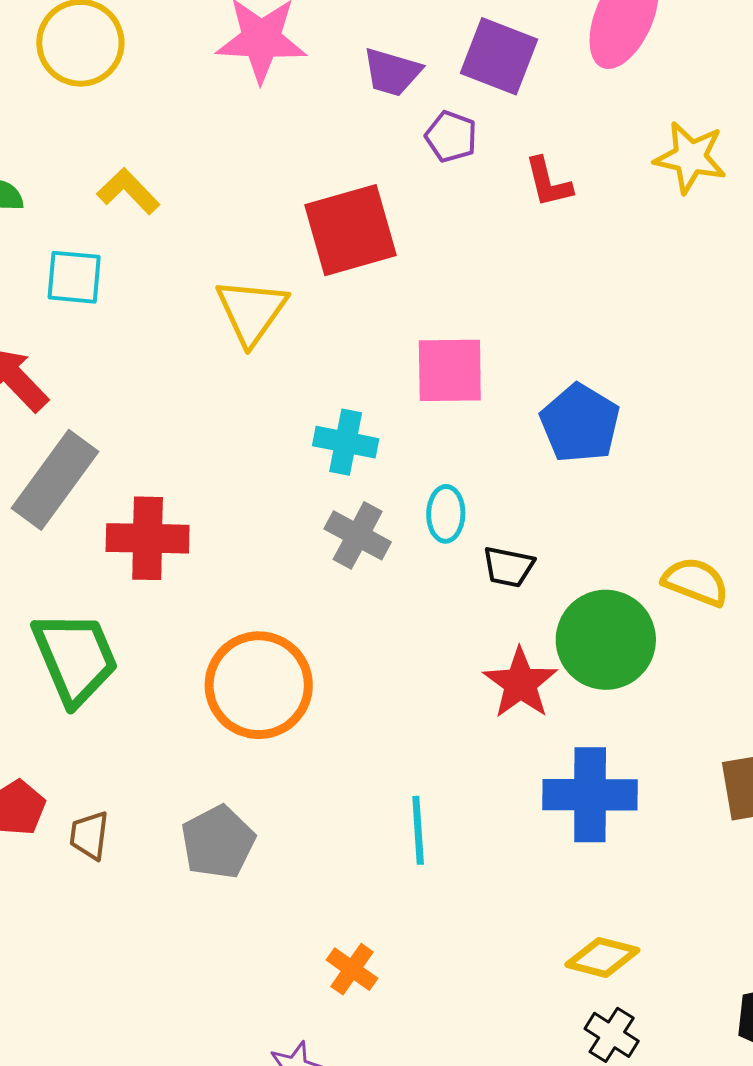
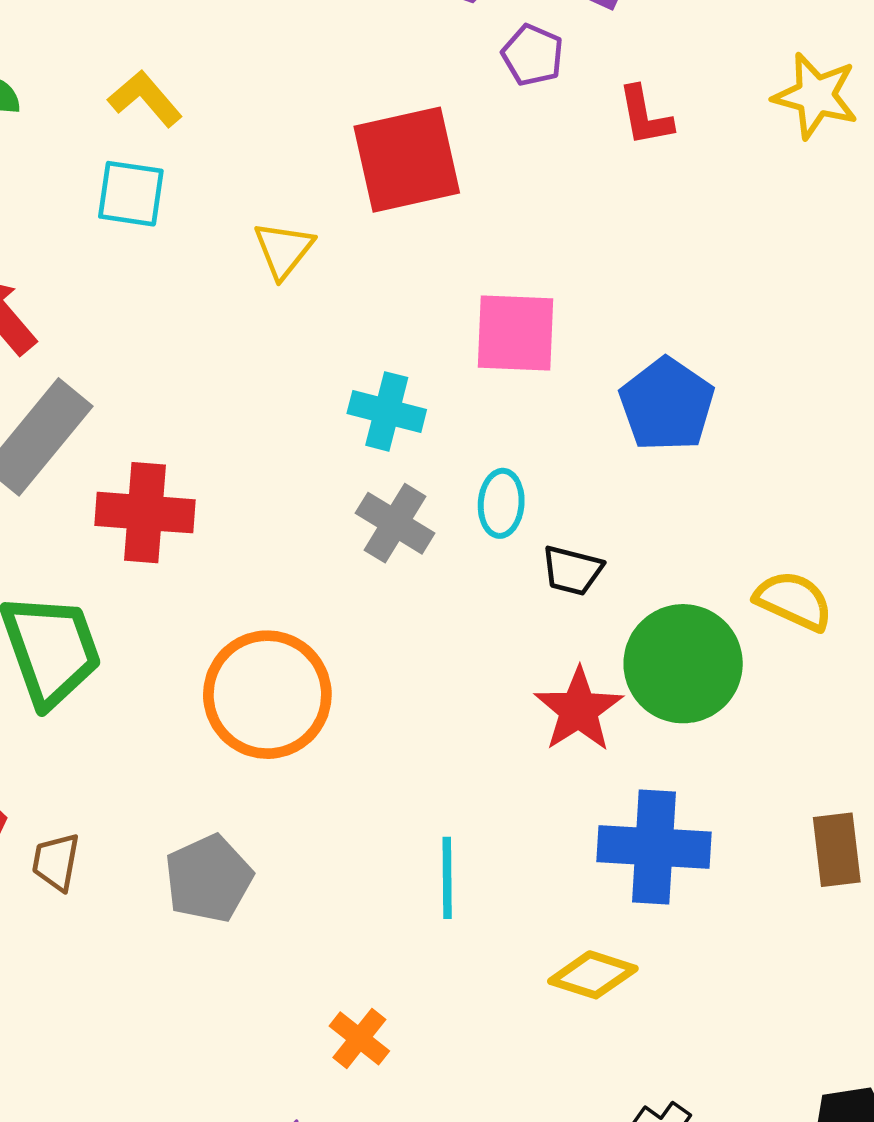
cyan square: (74, 277) -> (131, 194), moved
yellow triangle: (251, 311) -> (284, 250), size x0.7
yellow diamond: (602, 957) -> (593, 975), moved

